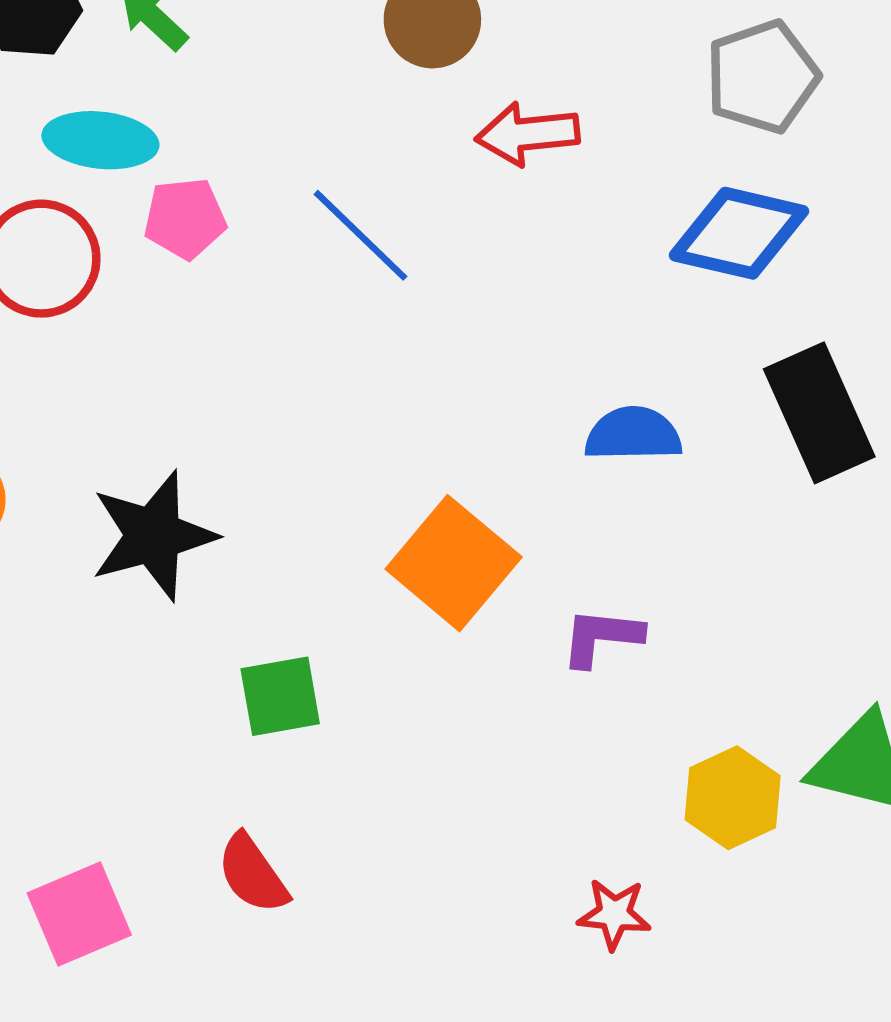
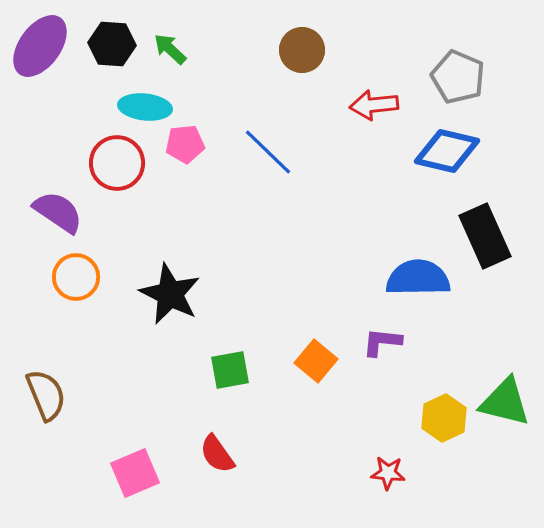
gray pentagon: (762, 77) -> (458, 77), turned -30
red arrow: (528, 134) -> (374, 105), moved
blue semicircle: (633, 434) -> (418, 278), moved, size x1.4
black star: (153, 536) -> (170, 294), turned -30
orange square: (454, 563) -> (316, 361), moved, size x0.7

